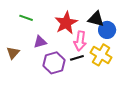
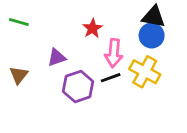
green line: (26, 18) -> (19, 22), moved
black triangle: (96, 19) -> (154, 17), moved
red star: (66, 23) -> (92, 28), size x0.6

